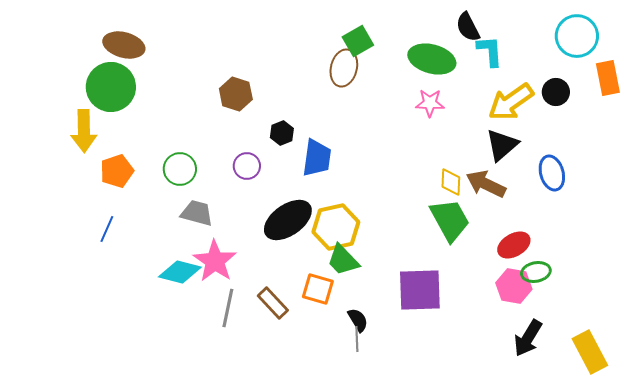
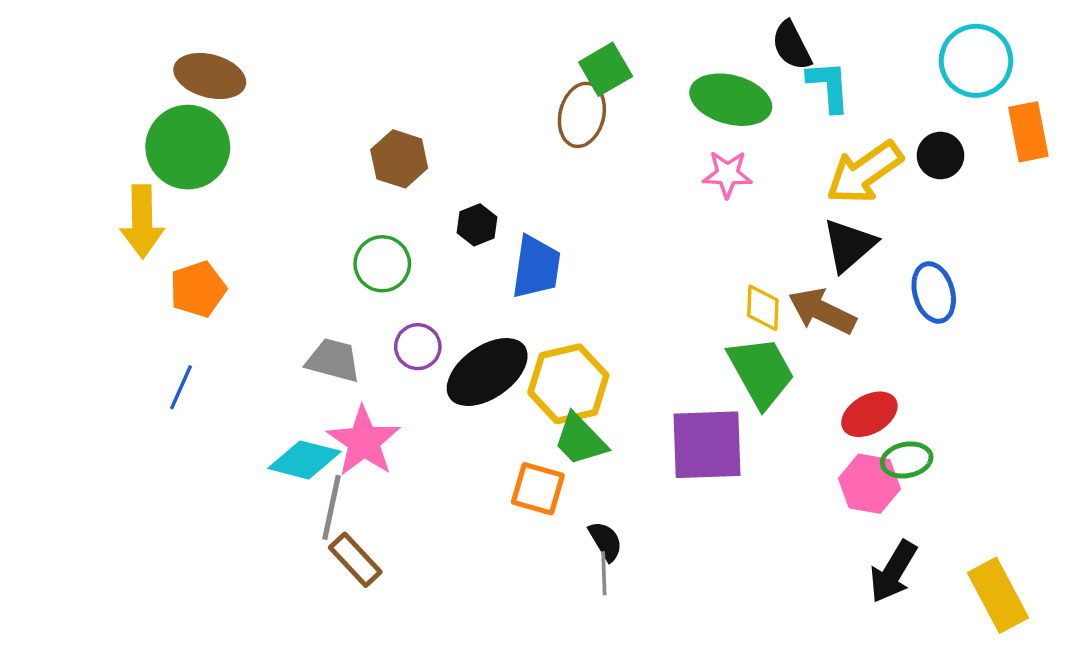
purple circle: (247, 166) -> (418, 347), moved
green circle: (180, 169) -> (382, 264), moved
purple square: (420, 290) -> (707, 445), moved
brown rectangle: (273, 303) -> (355, 560), moved
gray line: (228, 308) -> (332, 507), moved

